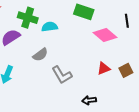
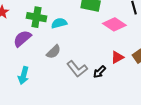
black arrow: (89, 100) -> (99, 72), moved, turned -32

